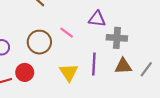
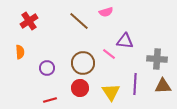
purple triangle: (97, 19) -> (125, 41), moved
red circle: (25, 72) -> (80, 88), moved

